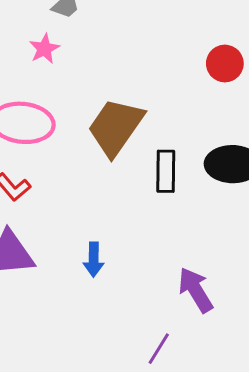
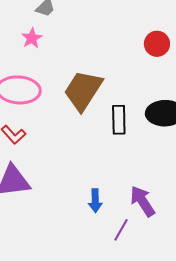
blue arrow: (94, 260) -> (95, 201), moved
purple line: (159, 349) -> (121, 230), moved

